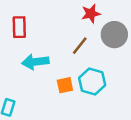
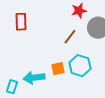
cyan arrow: (35, 62) -> (34, 78), moved

